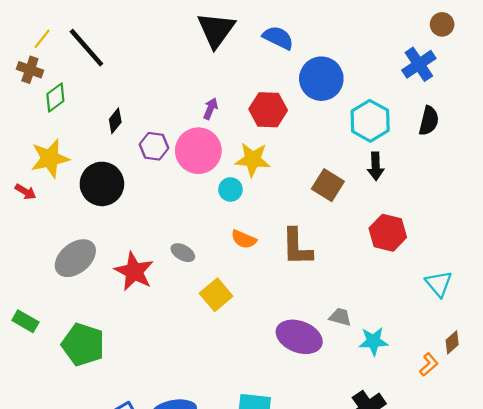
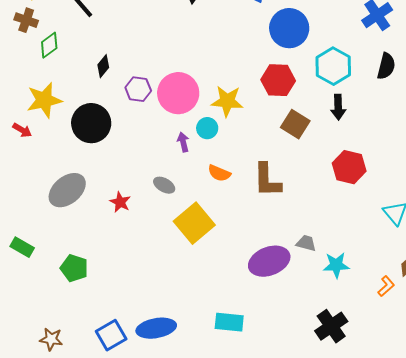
purple arrow: (211, 109) -> (183, 142), moved, turned -36
red hexagon: (268, 110) -> (278, 80), moved
red star: (134, 271) -> (120, 202), size x0.6
yellow square: (216, 295) -> (194, 223), size x1.4
purple ellipse: (299, 337) -> (269, 261), turned -42
green pentagon: (83, 345) -> (74, 268), size x0.7

